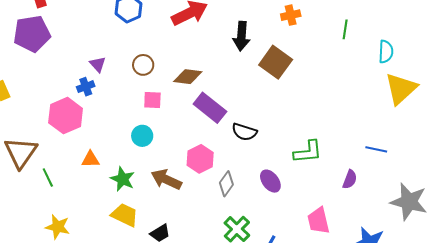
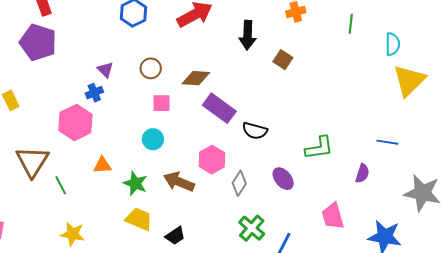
purple pentagon: (32, 34) -> (38, 42), turned 30
brown square: (276, 62) -> (283, 60), size x0.6

